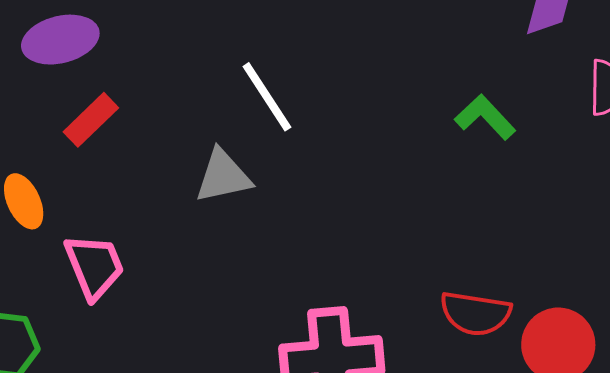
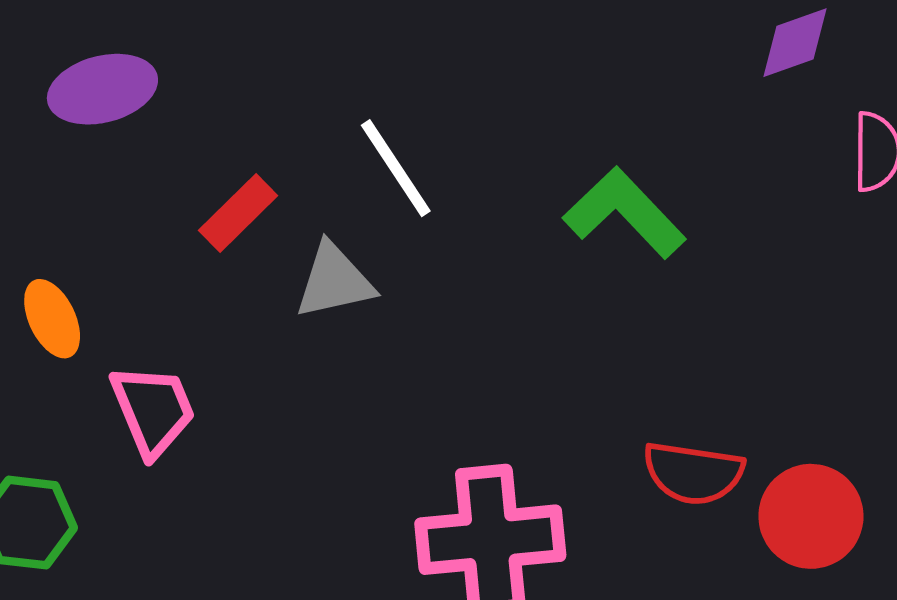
green L-shape: (485, 117) -> (625, 213), moved, size x1.4
red rectangle: (91, 120) -> (238, 213), moved

